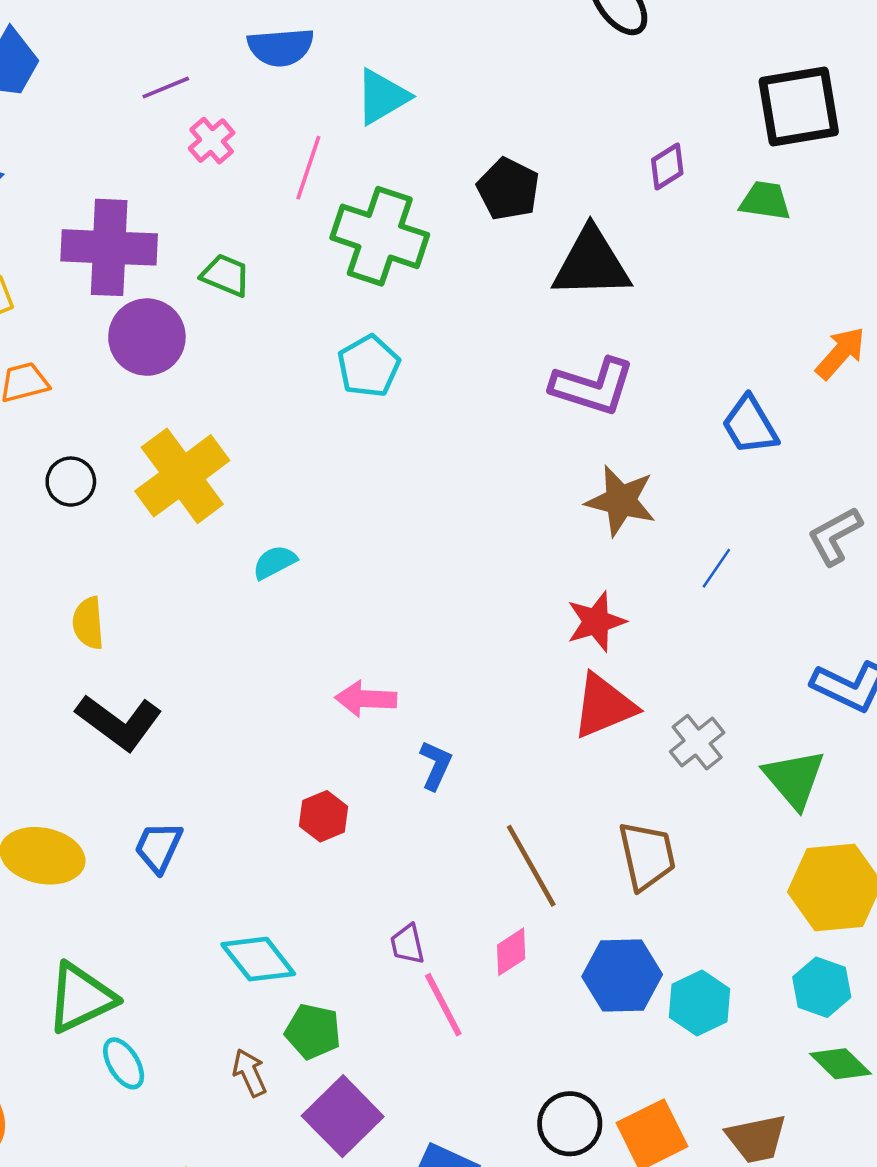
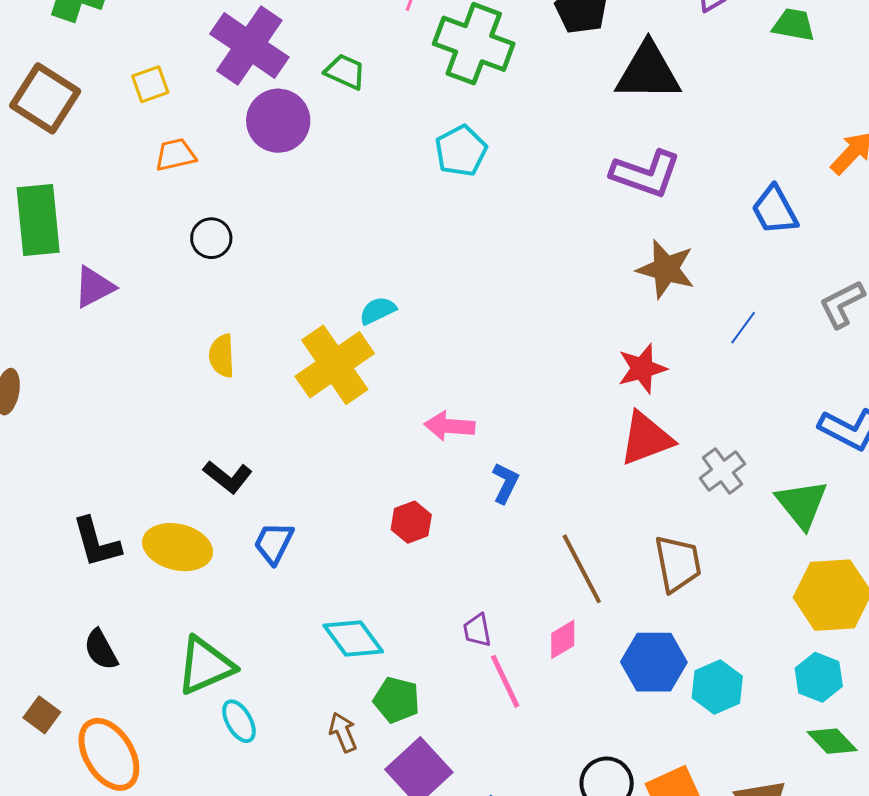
purple cross: (109, 247) -> (249, 46), turned 30
yellow cross: (182, 476) -> (335, 365), moved
black L-shape: (119, 722) -> (228, 477), moved, size x0.7

